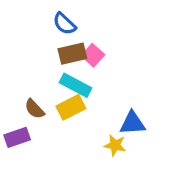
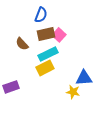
blue semicircle: (64, 24) -> (41, 15), turned -112
cyan rectangle: (76, 85) -> (48, 54), turned -54
brown semicircle: (34, 109) -> (22, 44), moved

